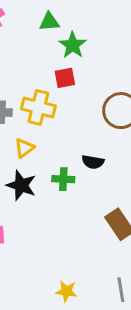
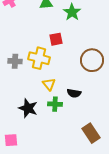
green star: (73, 45) -> (72, 12), moved
yellow triangle: (24, 148) -> (49, 84), moved, turned -32

